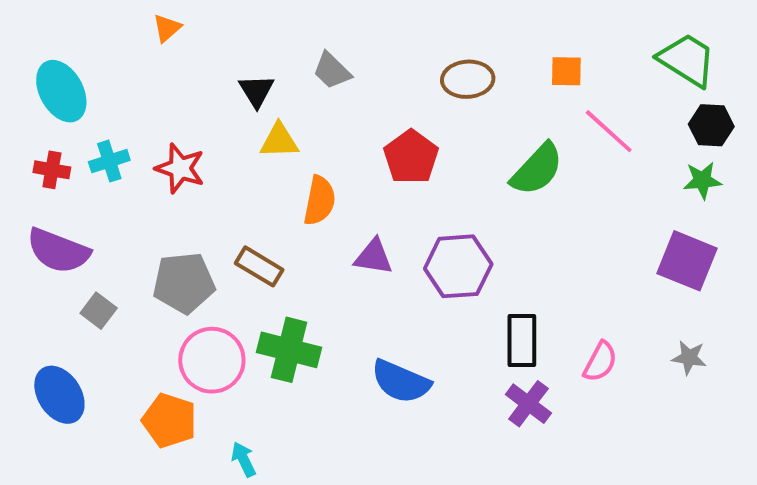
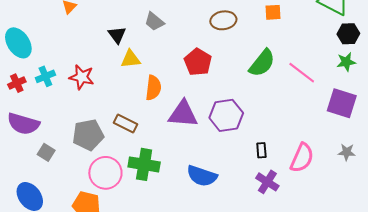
pink line: (609, 131) -> (302, 73), moved
red cross: (52, 170) -> (17, 83), turned -30
purple triangle: (374, 257) -> (183, 114), size x1.5
black rectangle: (522, 340) -> (261, 150), size x0.6
pink semicircle: (600, 362) -> (302, 158), size x1.4

